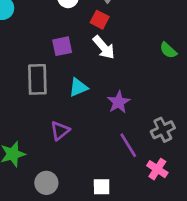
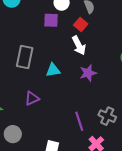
purple square: (62, 46) -> (51, 20), moved
purple star: (119, 102) -> (88, 73), moved
gray cross: (163, 130) -> (107, 116), turned 36

